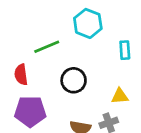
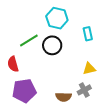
black circle: (74, 80) -> (52, 45), moved

